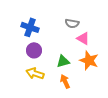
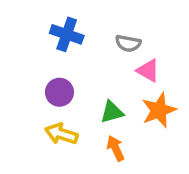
blue cross: (30, 27) -> (67, 34), moved
orange star: (89, 60) -> (159, 110), turned 30

